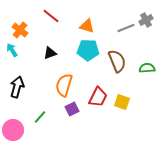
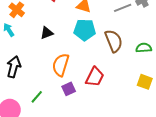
yellow square: (122, 102) -> (145, 82), moved

